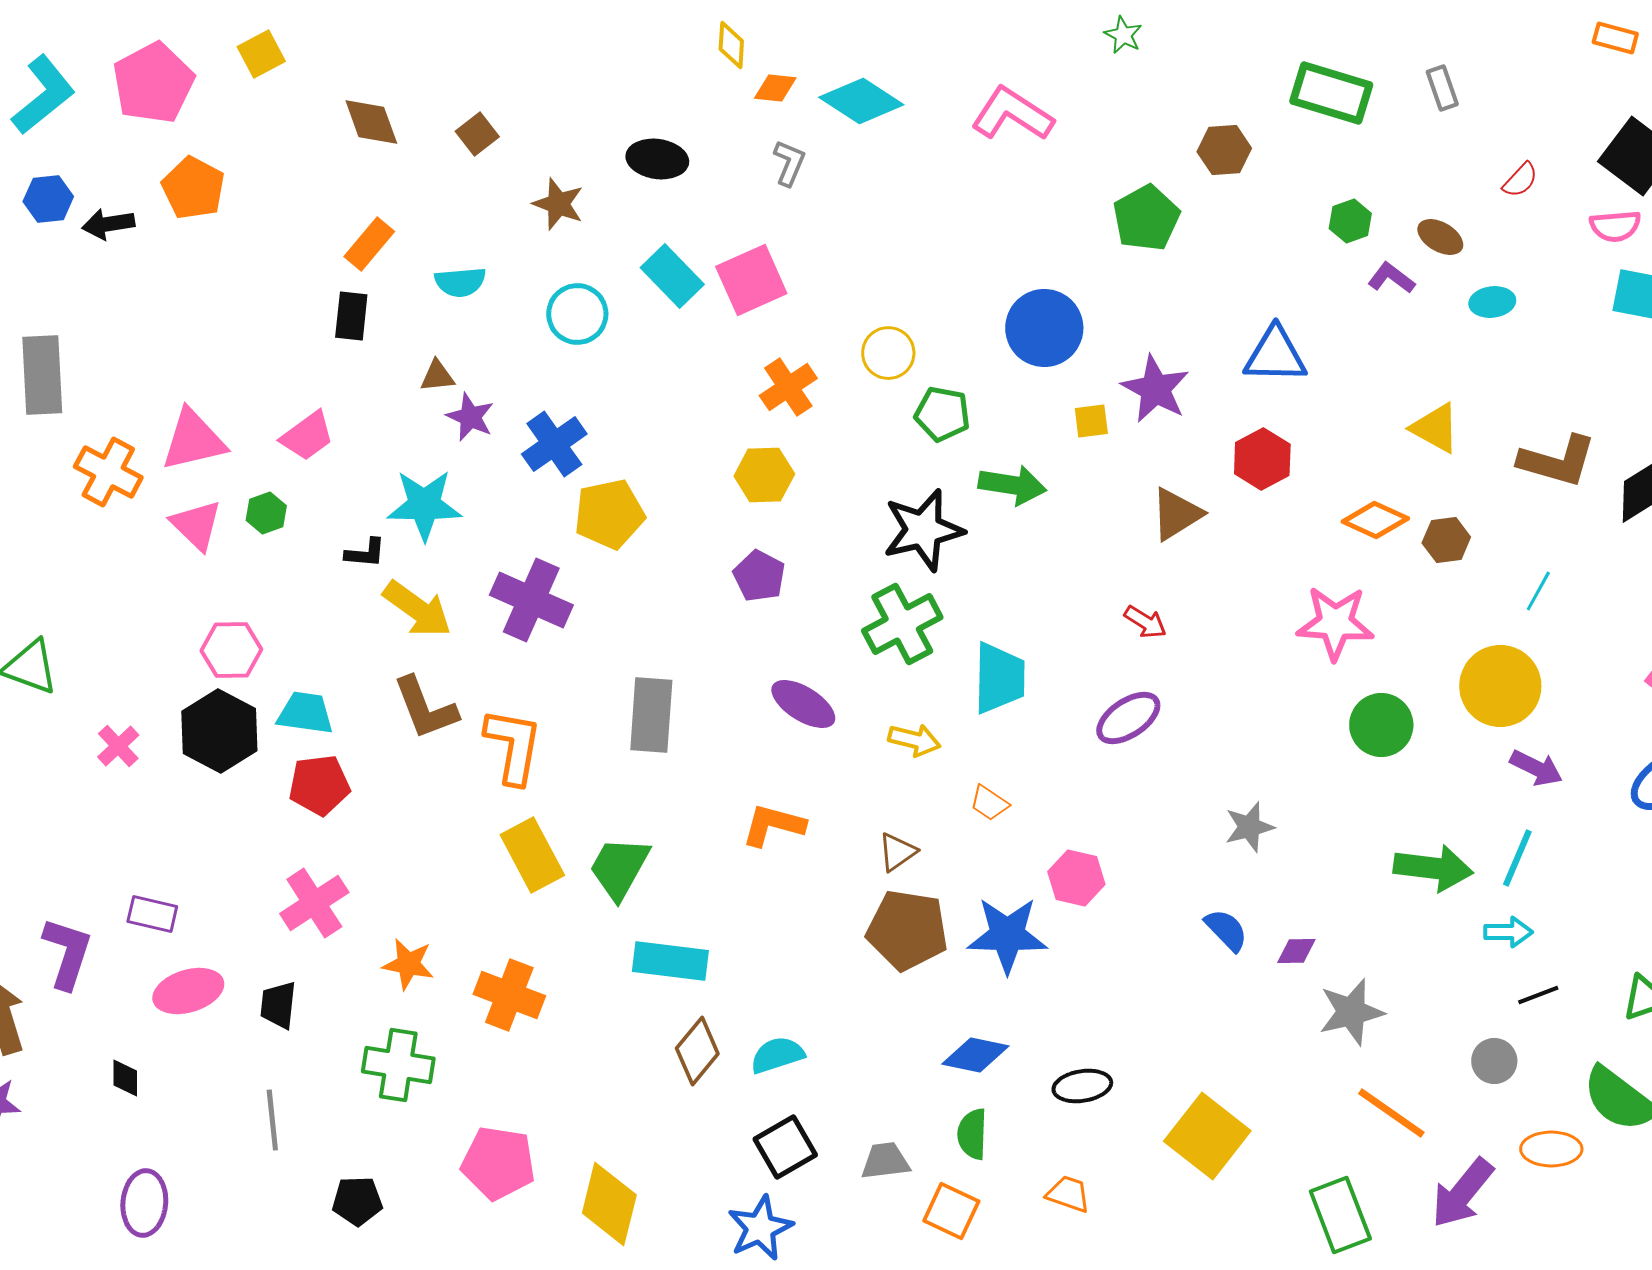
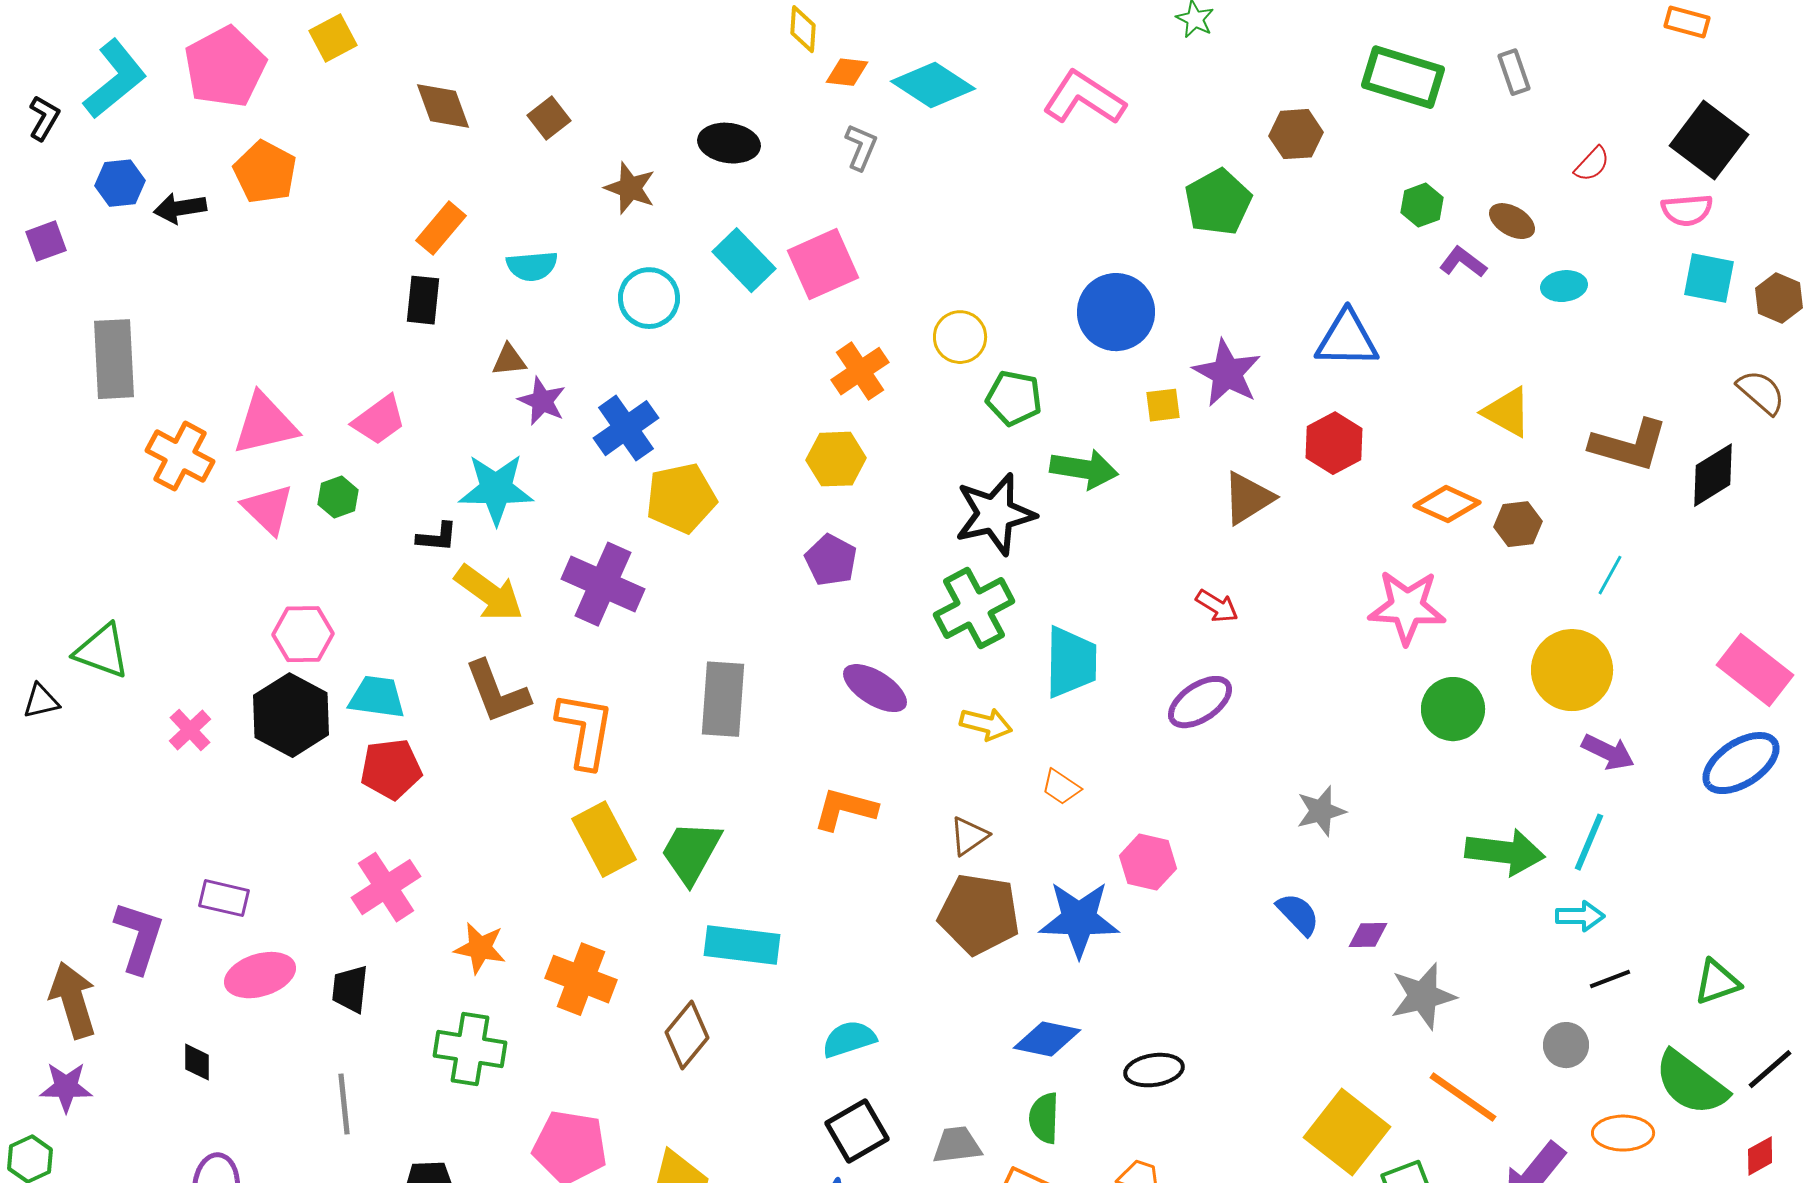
brown diamond: (697, 1051) -> (687, 1035), moved
yellow square: (1207, 1136) -> (1347, 1132), moved

